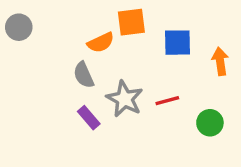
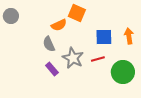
orange square: (131, 22) -> (77, 13), turned 30
blue square: (178, 43) -> (104, 37), moved
green circle: (210, 123) -> (123, 72), size x1.5

